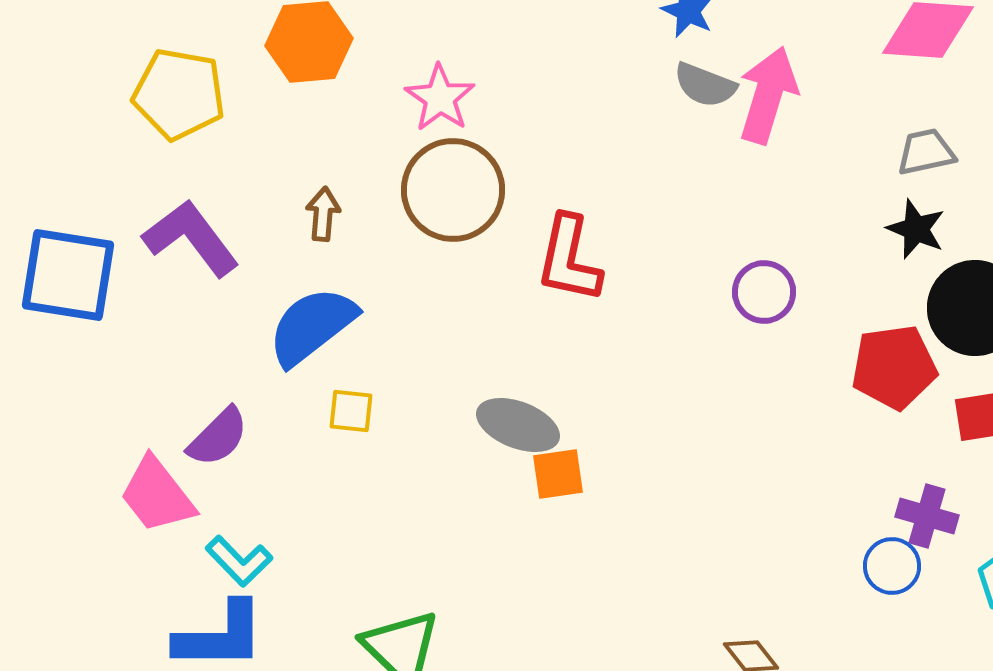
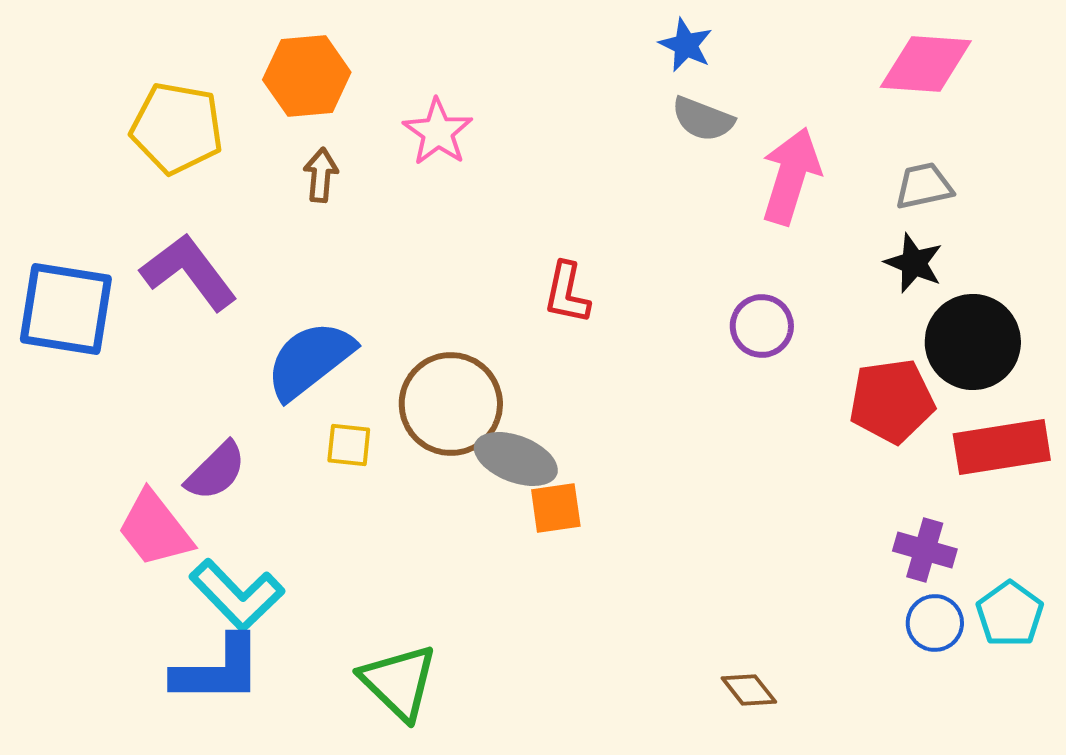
pink arrow: (768, 95) -> (791, 176), moved
brown circle: (453, 190) -> (451, 404), moved
brown arrow: (323, 214) -> (321, 175), moved
red L-shape: (569, 259) -> (567, 293), size x0.7
cyan L-shape: (239, 561) -> (237, 595), size x1.4
blue circle: (892, 566) -> (935, 623), moved

